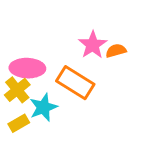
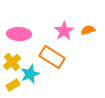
orange semicircle: (116, 51) -> (88, 30), moved
pink ellipse: (27, 68) -> (19, 34), moved

